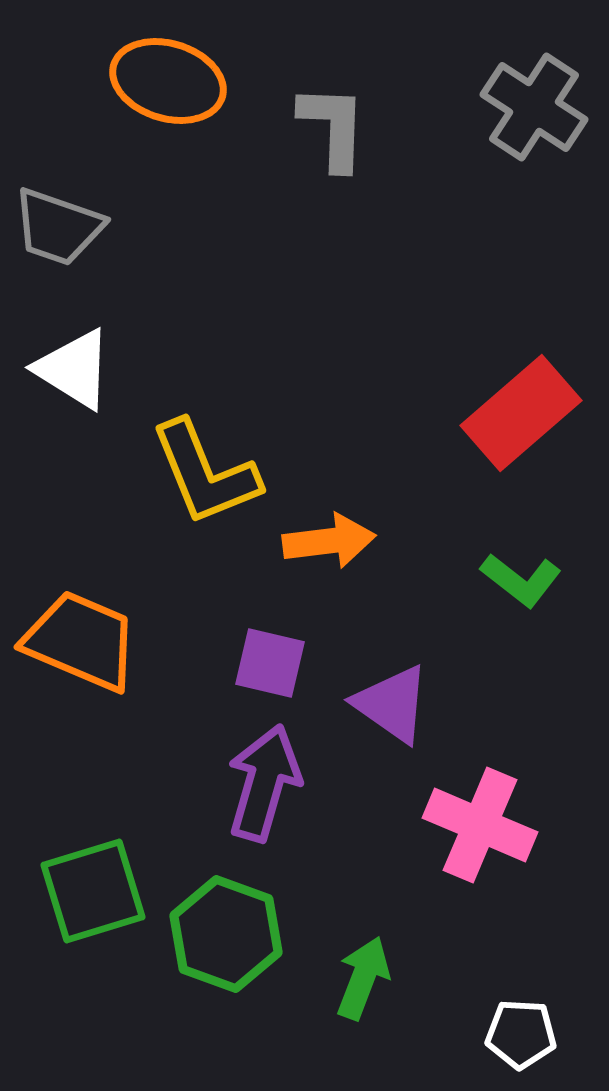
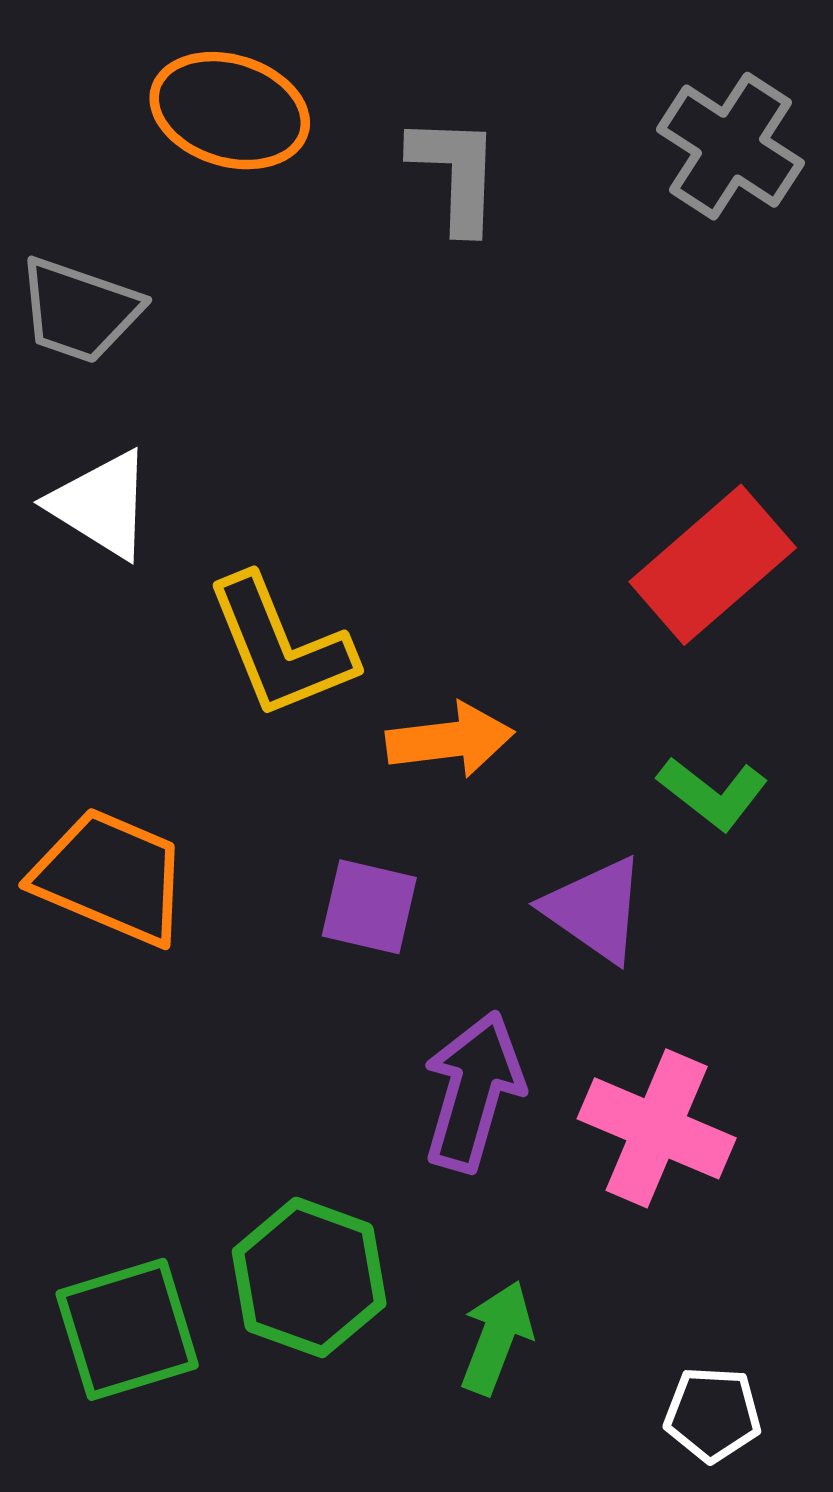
purple triangle: (392, 704) -> (595, 909), moved
purple arrow: (264, 783) -> (473, 1091), moved
green square: (93, 891) -> (127, 1329), moved

